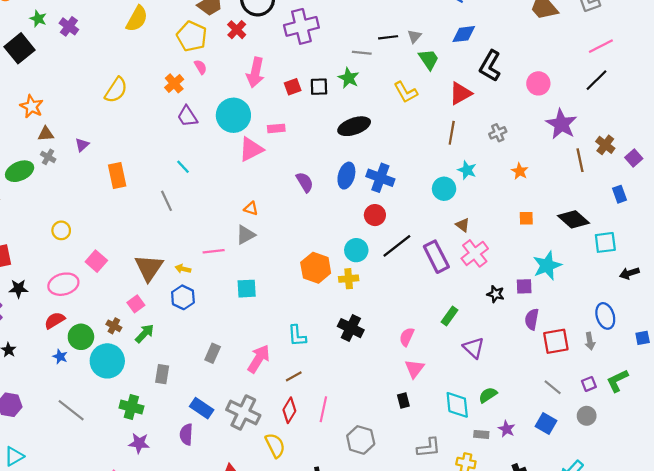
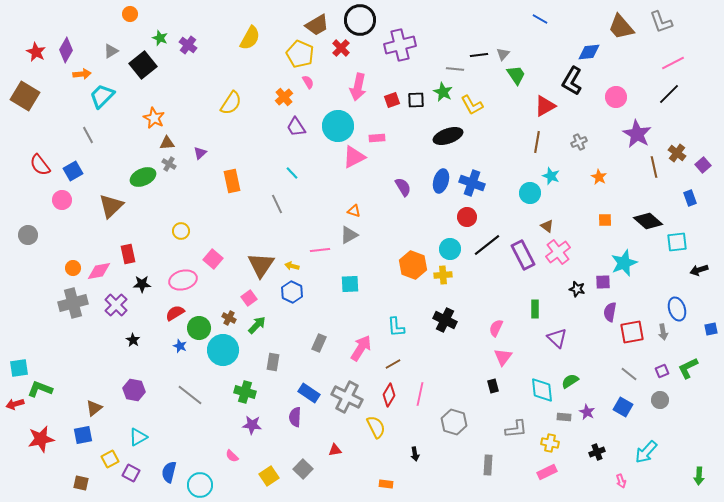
blue diamond: (464, 34) -> (589, 52), moved
yellow L-shape: (406, 92) -> (472, 105), moved
green rectangle: (450, 316) -> (535, 309), turned -36

